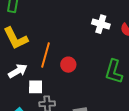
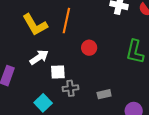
orange line: (45, 55) -> (66, 21), moved

